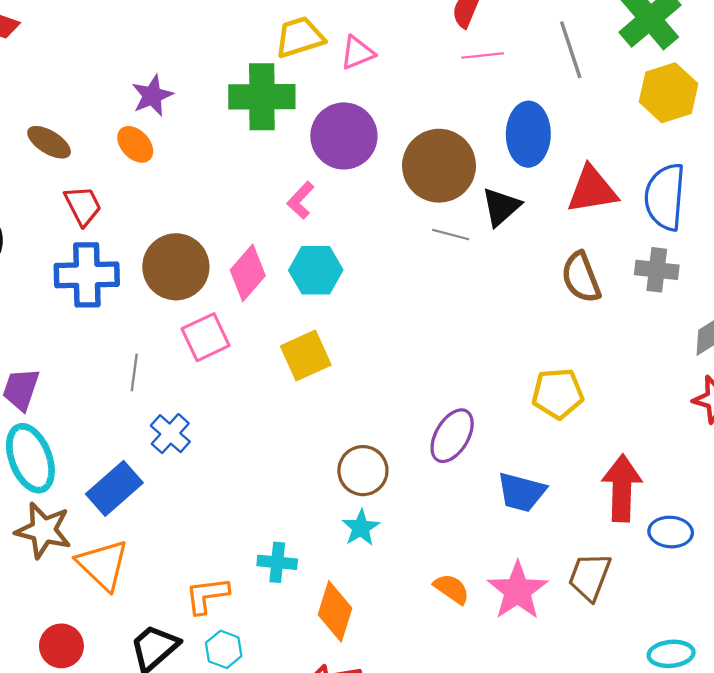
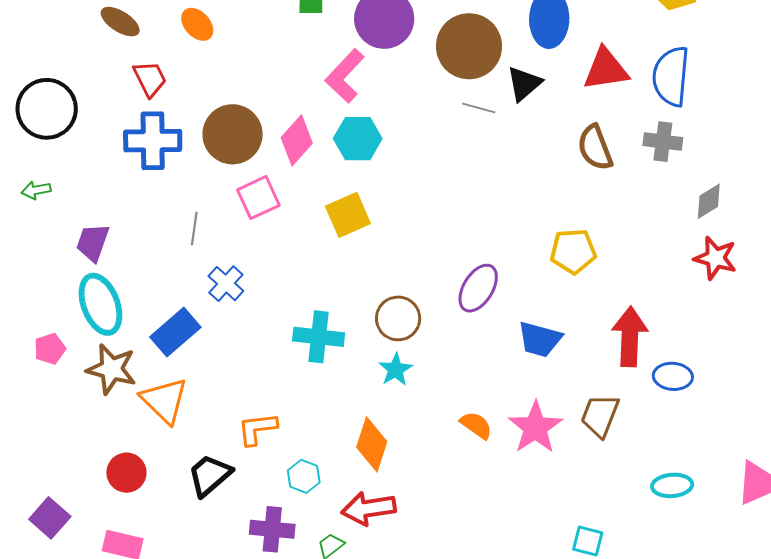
pink L-shape: (301, 200) -> (345, 76), size x1.6
cyan cross: (277, 562) -> (319, 337), moved, size x1.4
cyan hexagon: (224, 649) -> (304, 476), moved

